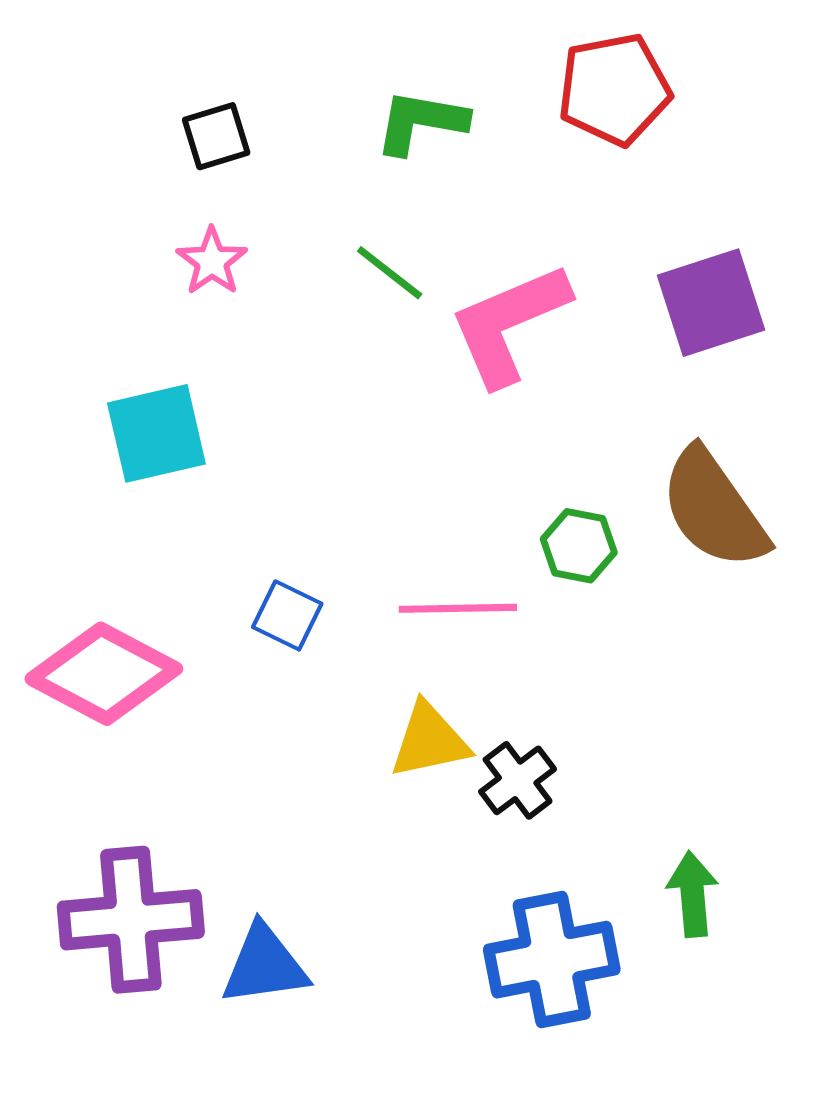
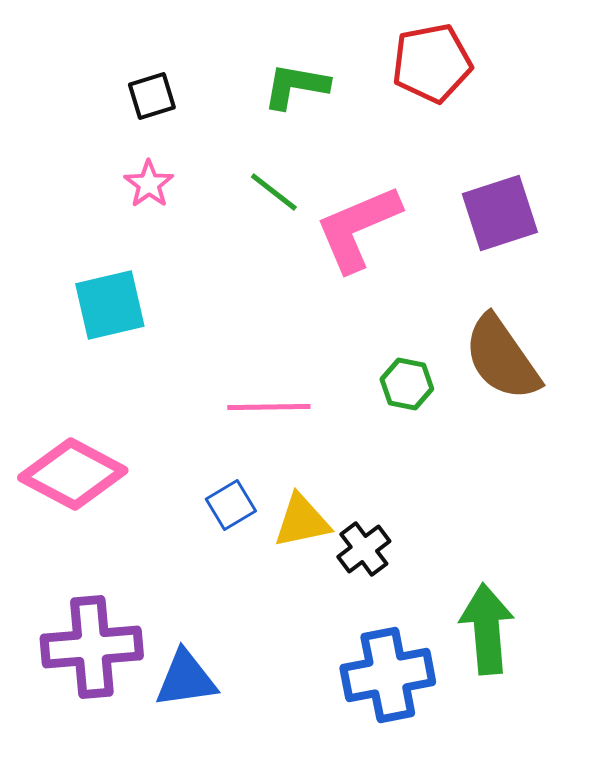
pink line: (458, 608) -> (269, 407), moved
blue square: (287, 615) -> (231, 505), moved, turned 33
green arrow: (693, 894) -> (487, 629), size x1.5

